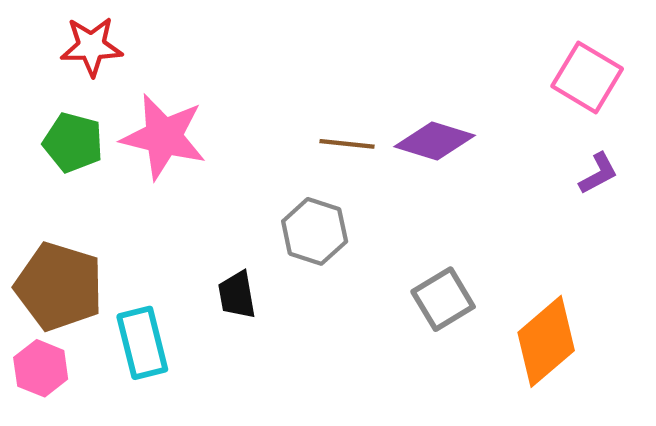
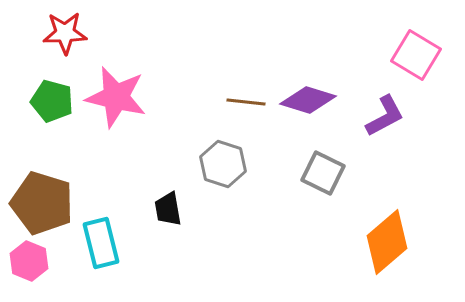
purple L-shape: (598, 173) -> (385, 116), moved, size x1.4
gray square: (443, 299) -> (323, 173), moved, turned -33

